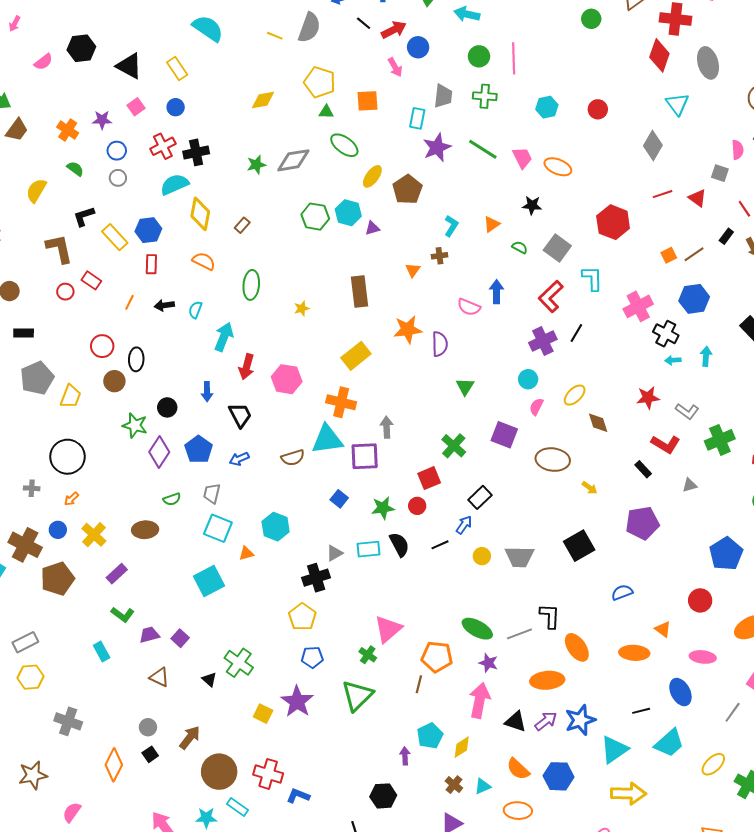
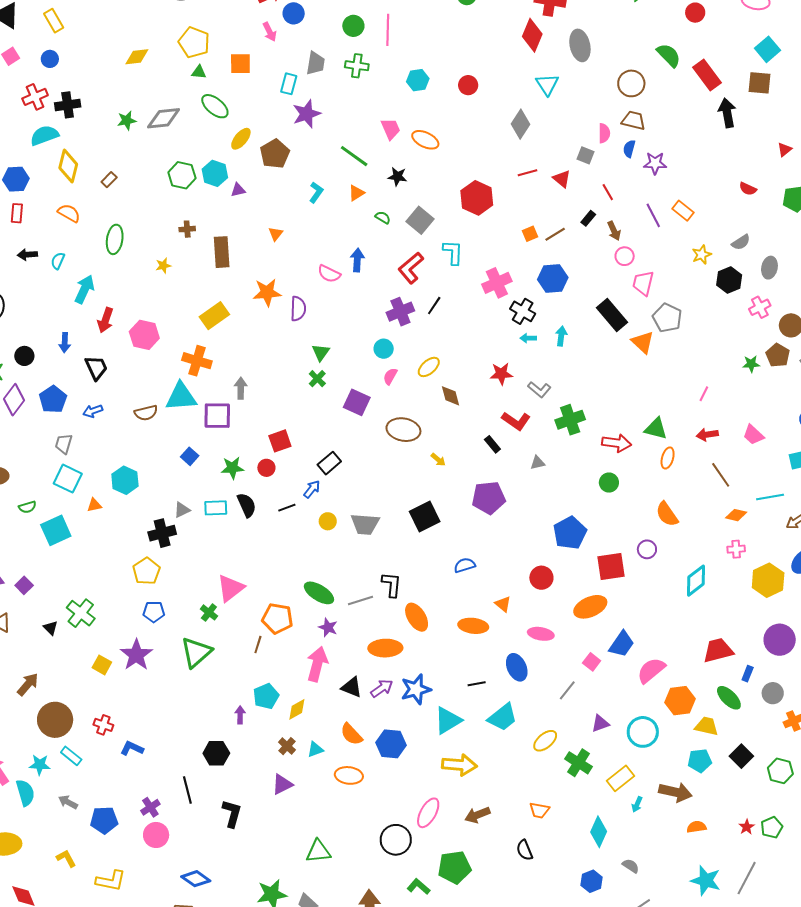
green line: (483, 149) -> (354, 156), moved
brown cross: (440, 256) -> (187, 229), moved
green cross: (454, 446) -> (317, 379), moved, size x0.7
green semicircle: (172, 499) -> (27, 507), moved
red cross: (268, 774) -> (103, 725), size x0.7

